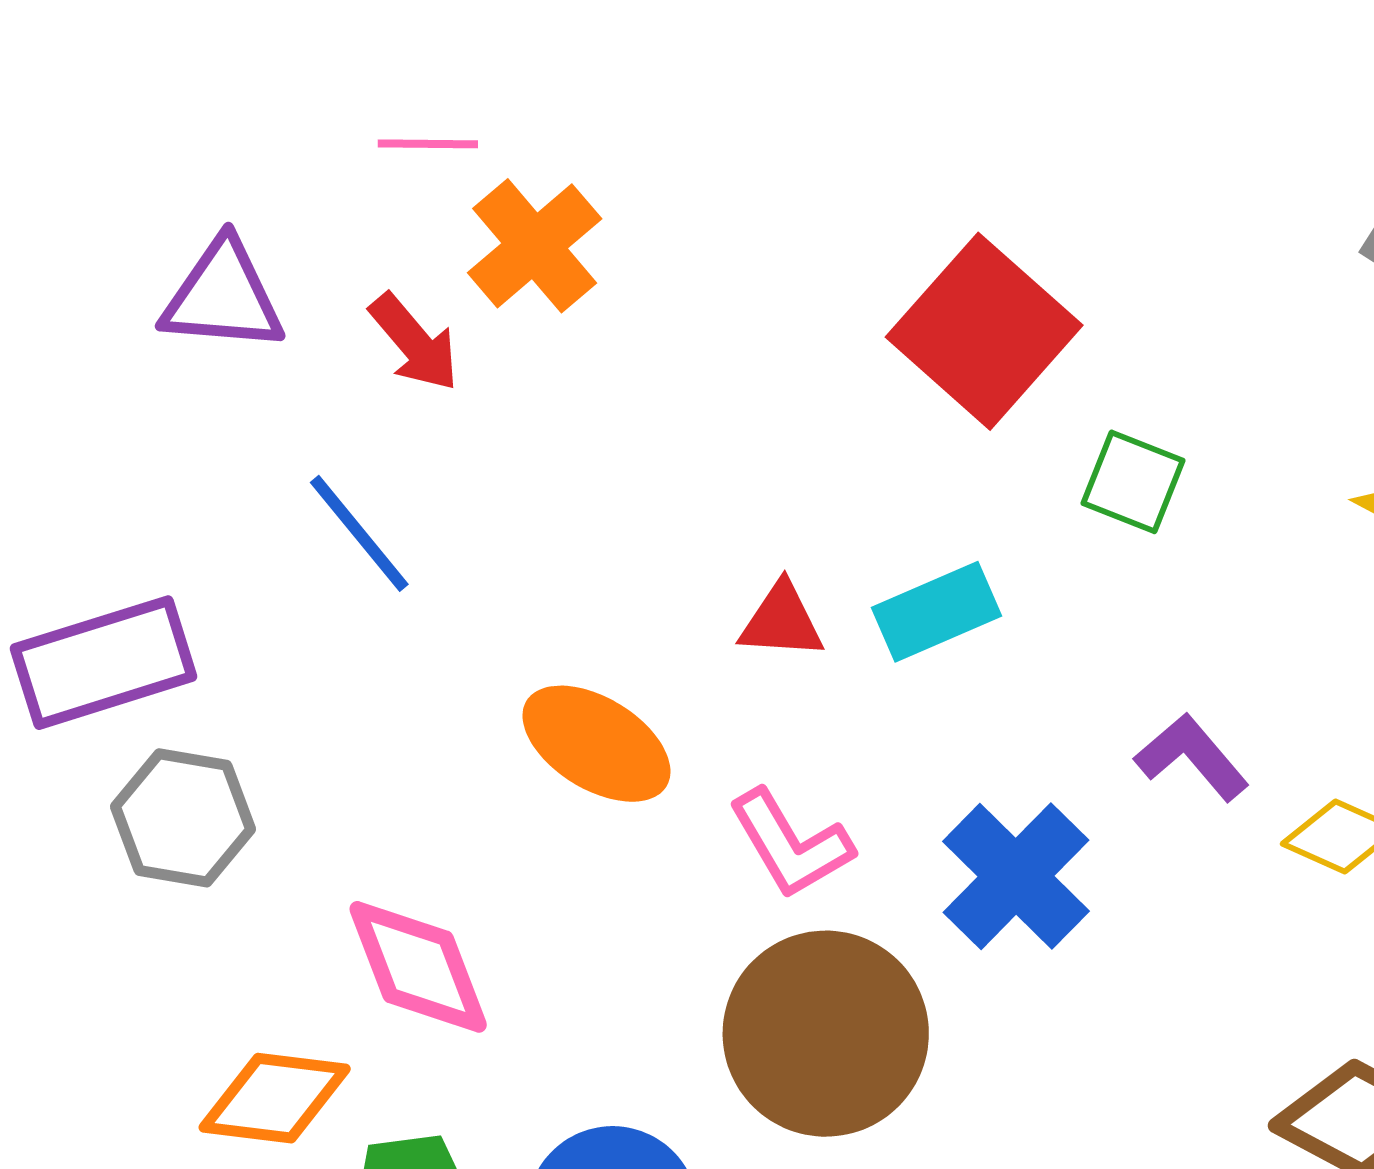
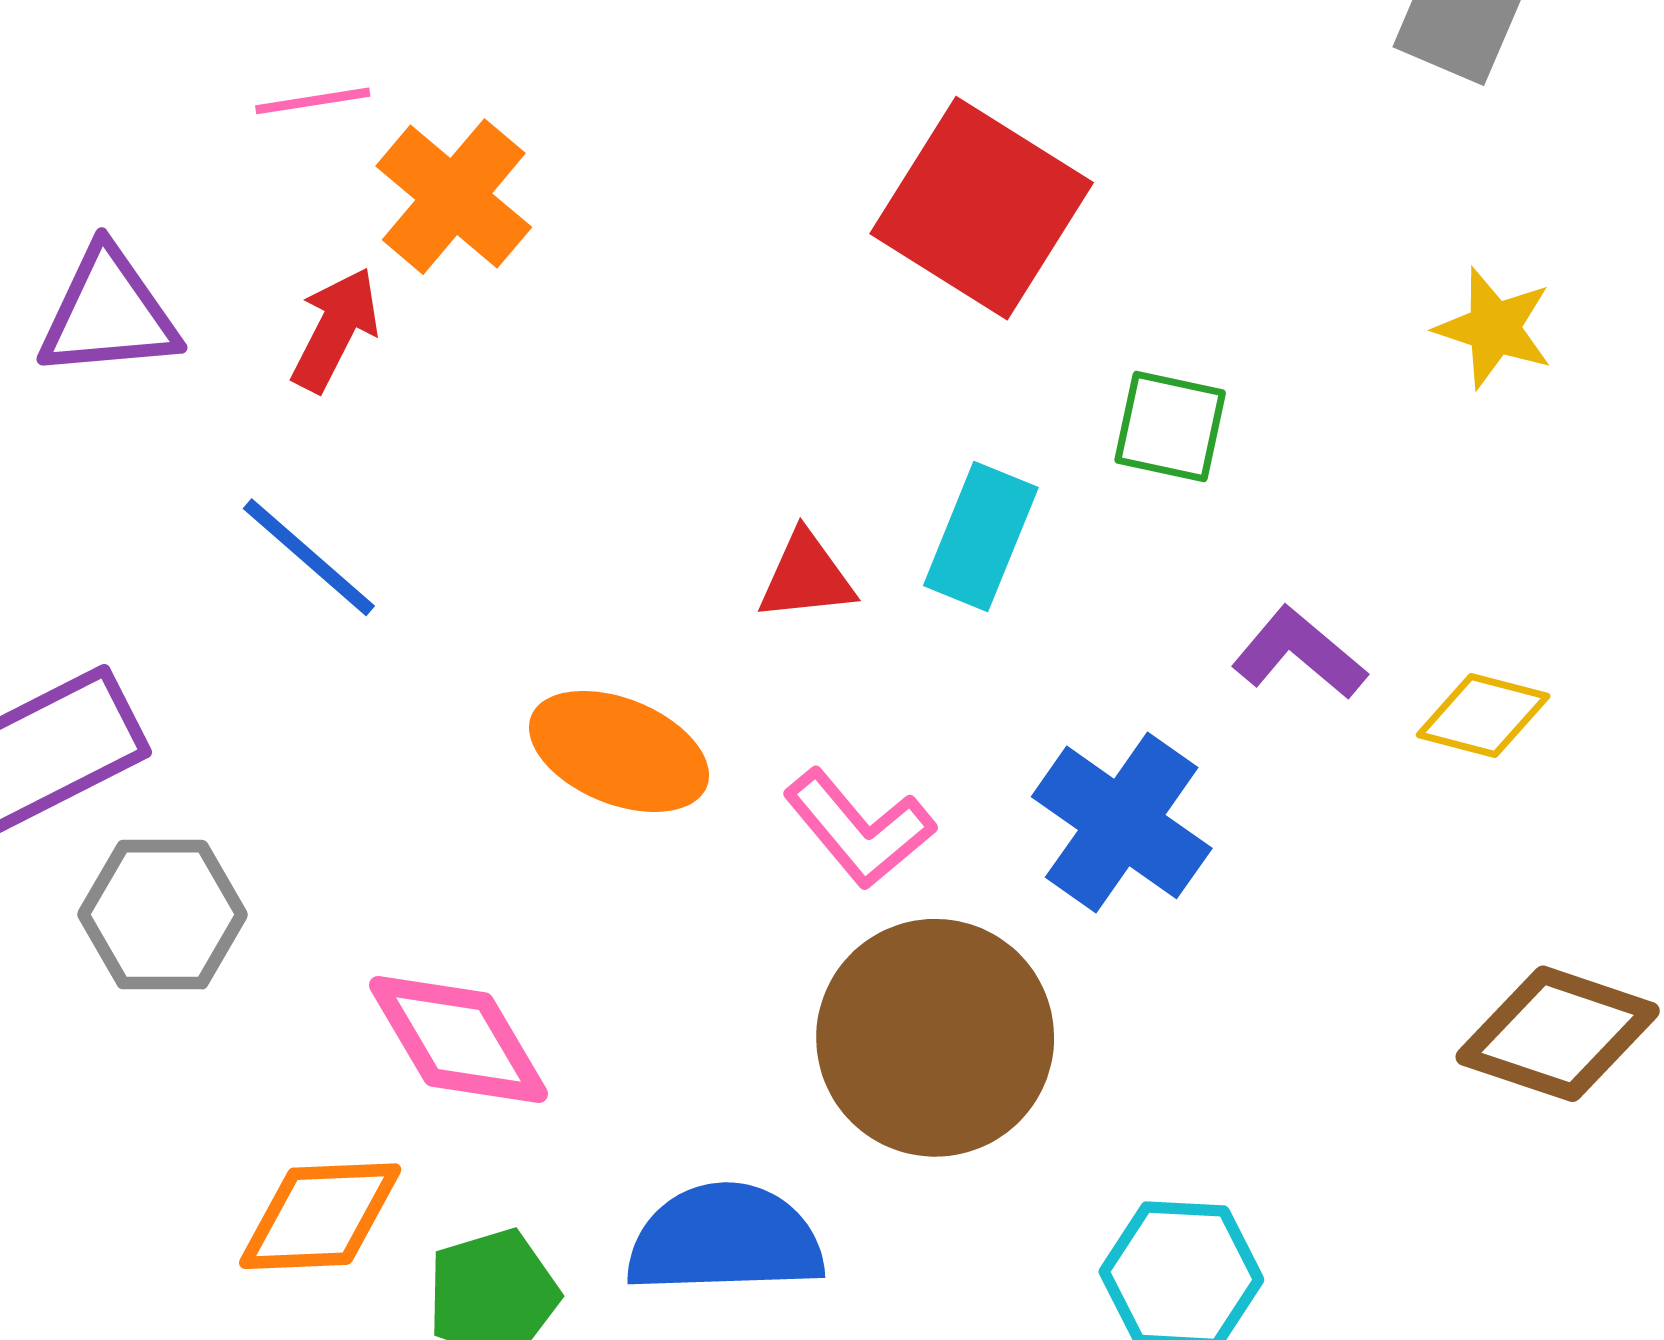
red arrow: (414, 342) -> (335, 329), turned -103
green square: (1133, 482) -> (1170, 426), moved
cyan rectangle: (936, 612) -> (981, 537), turned -35

